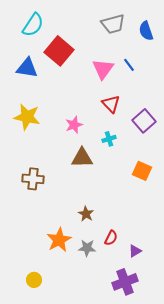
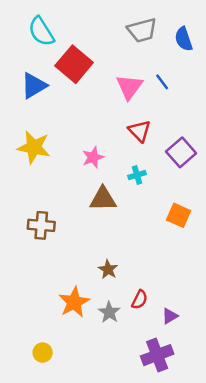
cyan semicircle: (33, 25) -> (41, 31), turned 115
blue triangle: (27, 68) -> (34, 86), turned -40
gray star: (87, 248) -> (109, 312), turned 30

